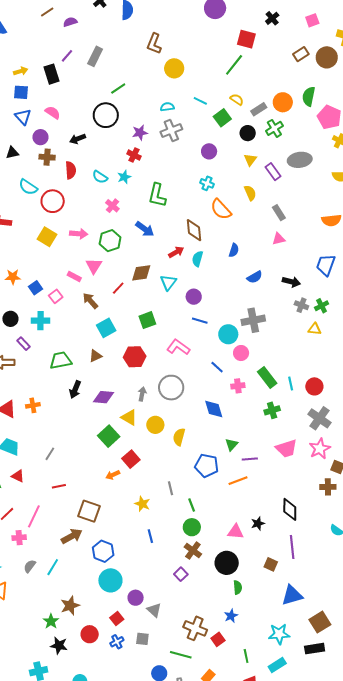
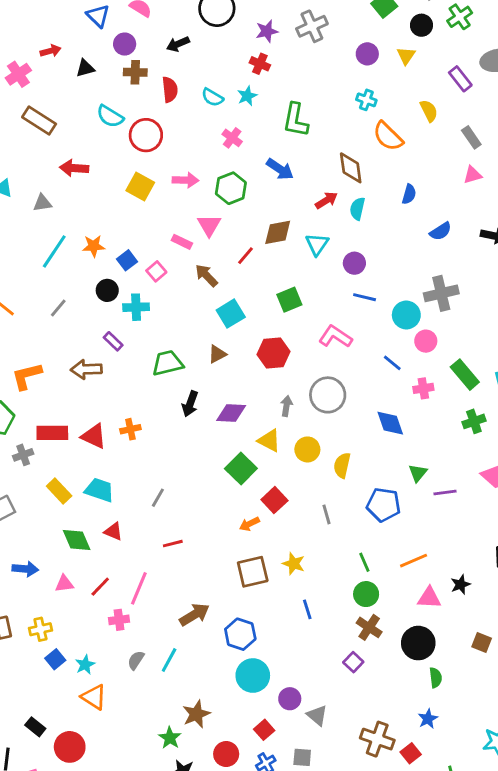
yellow triangle: (250, 160) -> (406, 56), moved
black circle: (10, 319) -> (107, 290), moved
orange line: (238, 481) -> (414, 561), moved
gray line: (171, 488) -> (327, 514), moved
brown square: (89, 511) -> (253, 572), moved, turned -30

